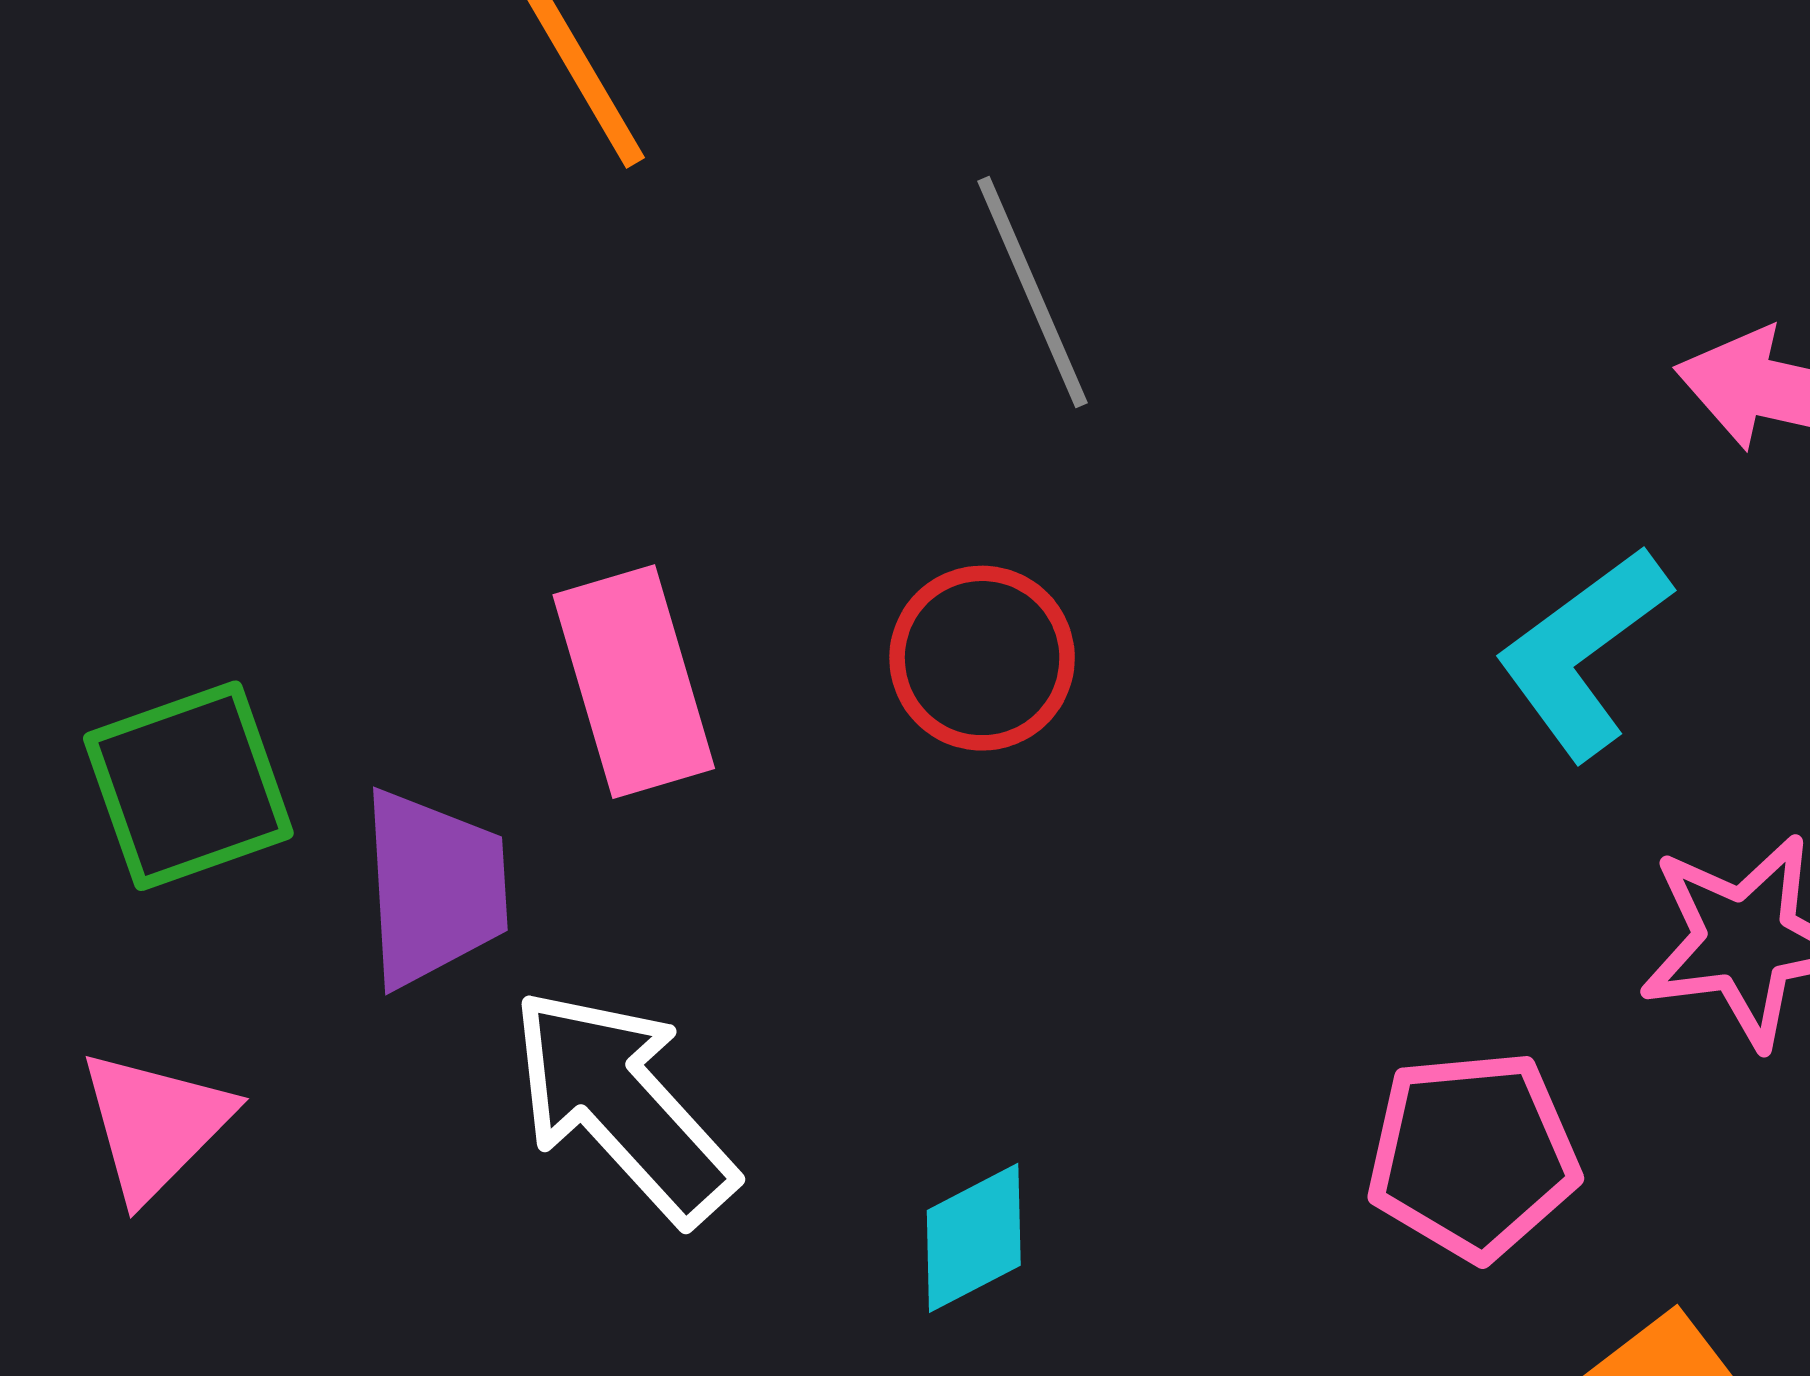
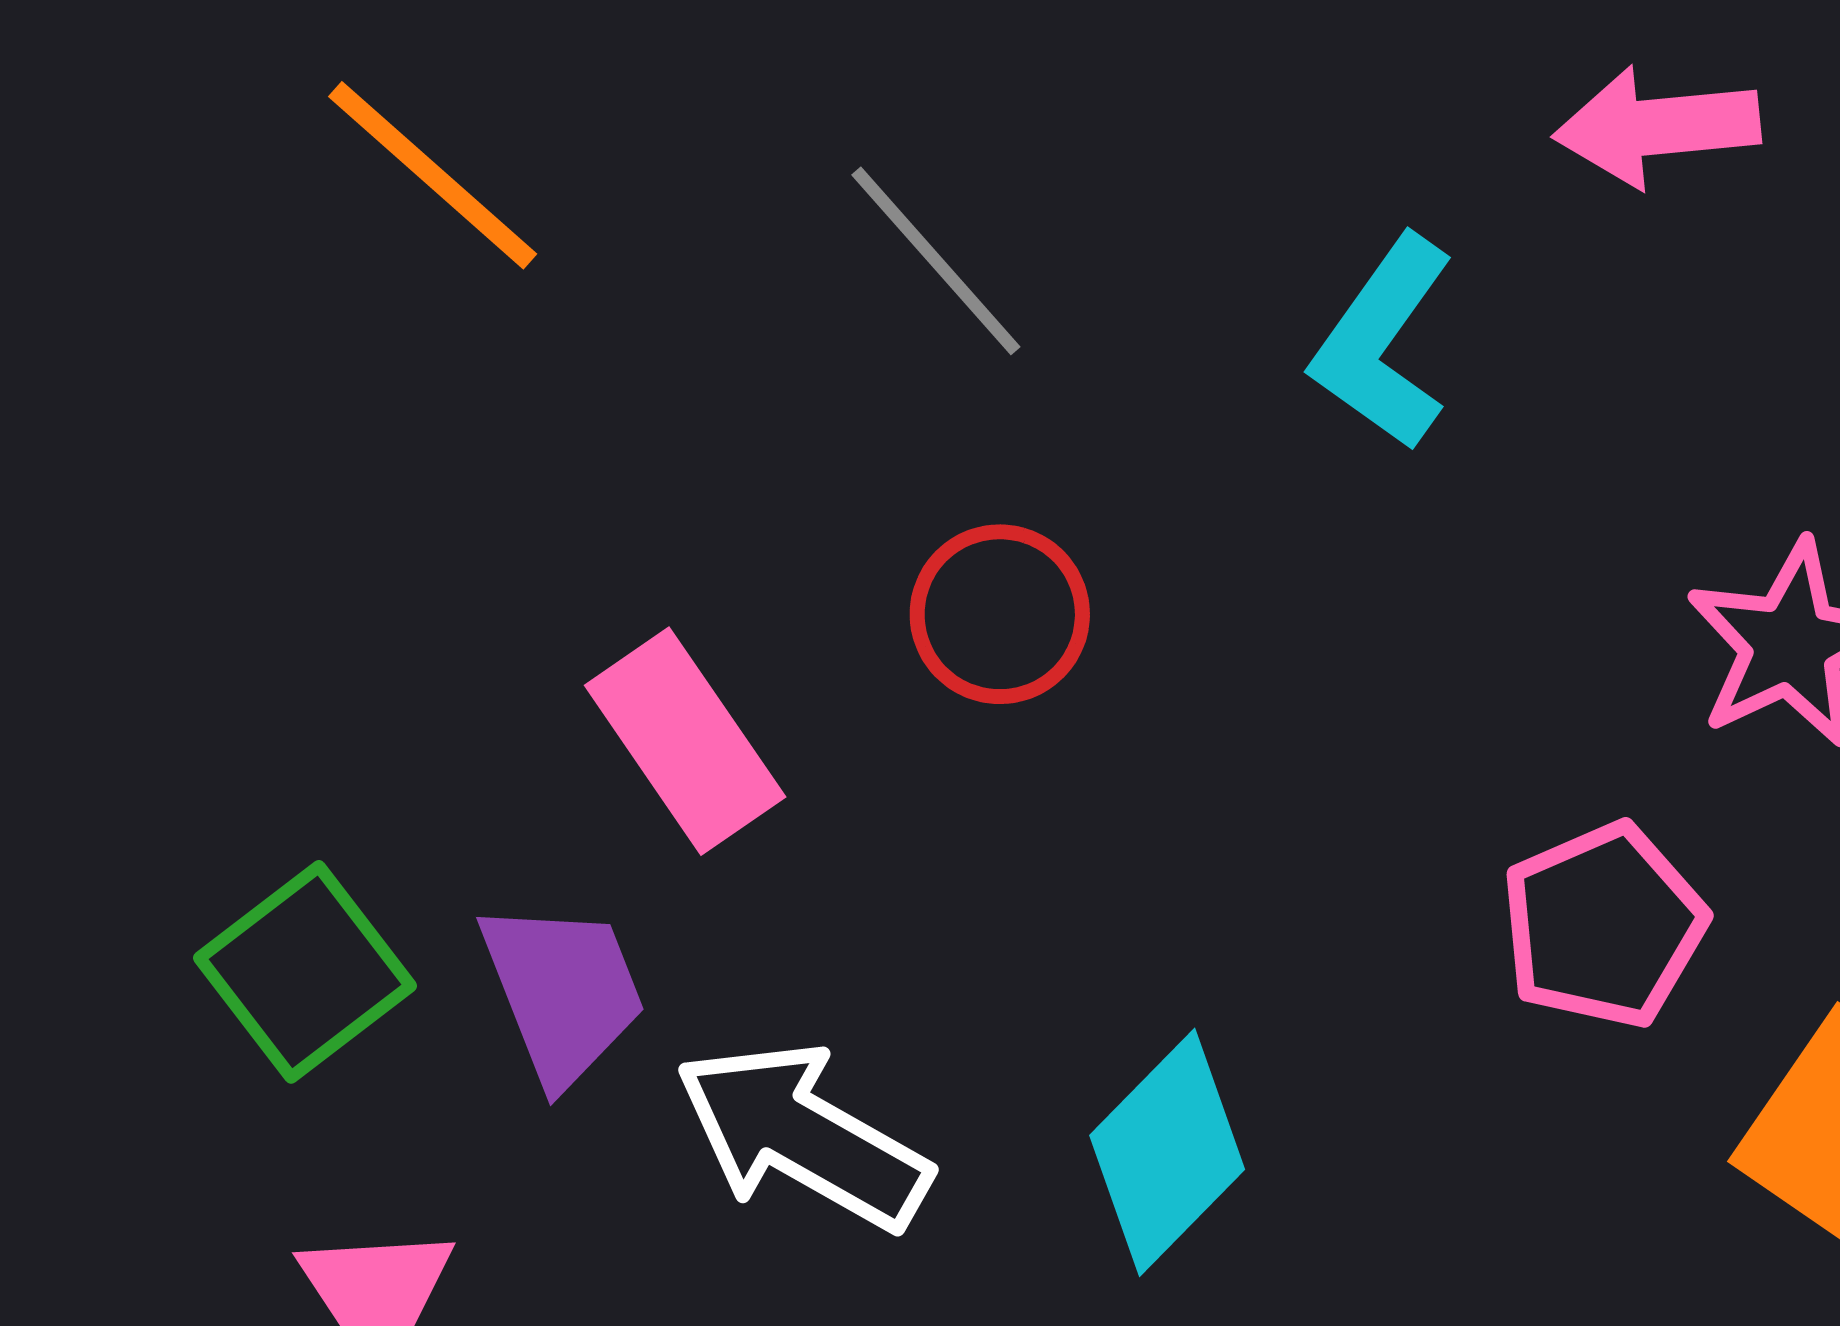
cyan L-shape: (1583, 652) -> (1383, 343), moved
cyan diamond: (974, 1238) -> (1167, 1152), size x1.5

